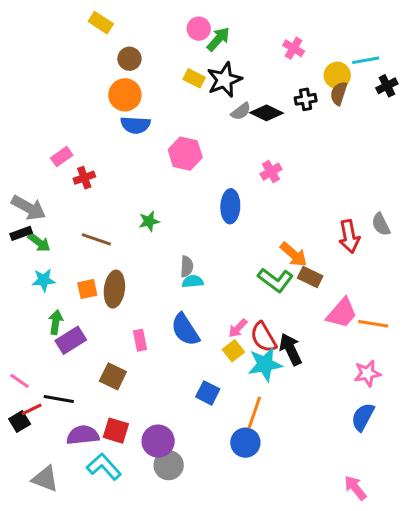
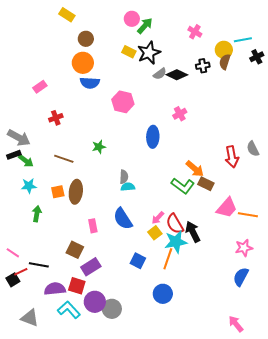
pink rectangle: (62, 157) -> (40, 87), moved
purple rectangle: (71, 340) -> (91, 267), moved
orange line: (254, 412) -> (168, 259), moved
purple circle: (158, 441) -> (95, 302), moved

